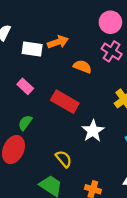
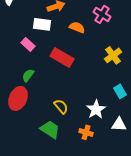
white rectangle: (32, 49) -> (42, 24), moved
white star: (93, 131) -> (96, 109), moved

